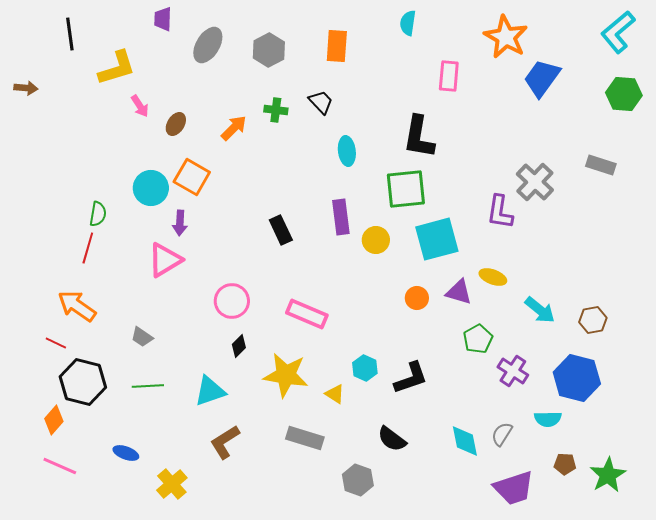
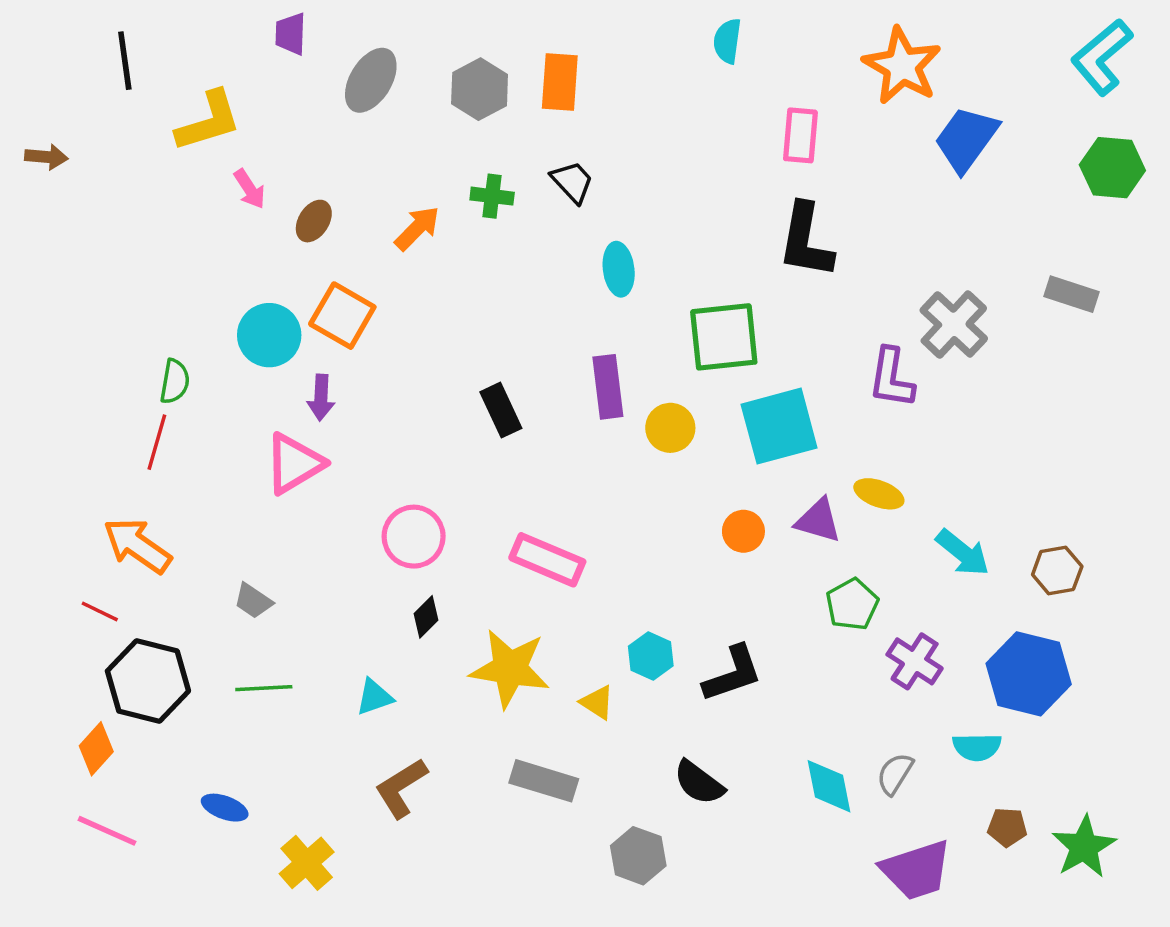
orange rectangle: (337, 46) -> (560, 82), moved
black L-shape: (419, 137) -> (806, 241), moved
cyan triangle: (210, 391) -> (374, 697), size x0.7

